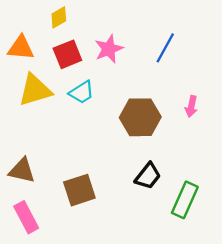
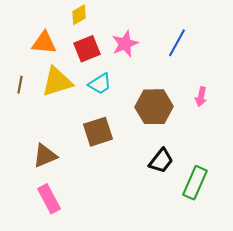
brown triangle: (22, 171) -> (45, 156), turned -36
brown square: (79, 190) -> (98, 132), moved

